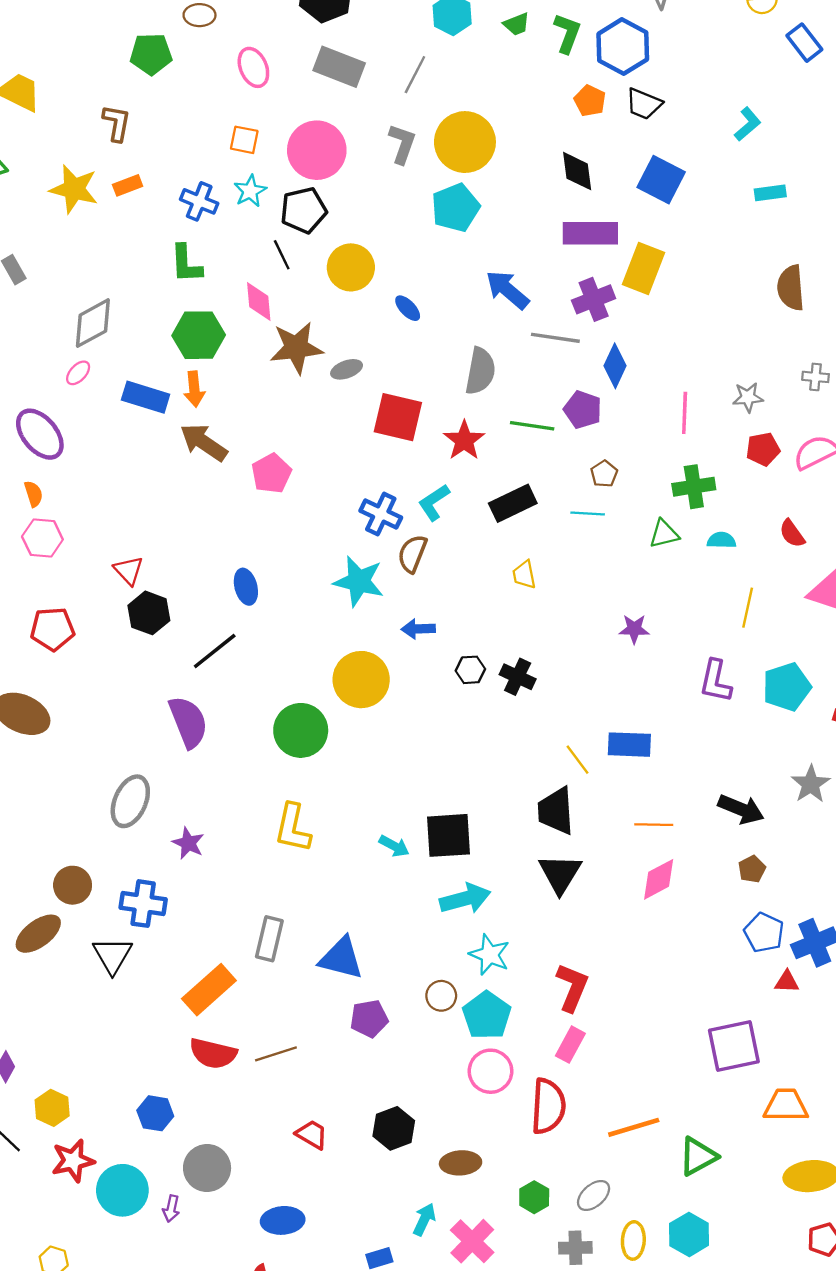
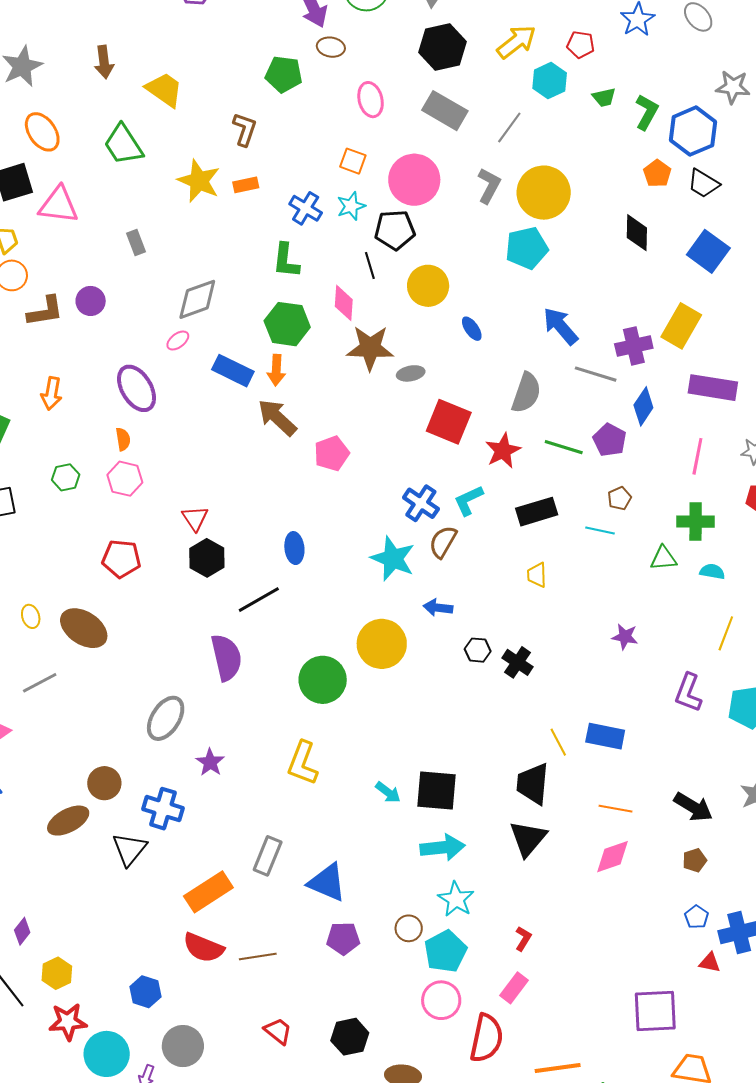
purple rectangle: (590, 233) -> (713, 388), moved
blue pentagon: (764, 933) -> (697, 917), size x0.7
red L-shape: (572, 987) -> (523, 939), size x0.6

